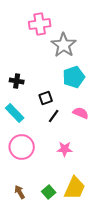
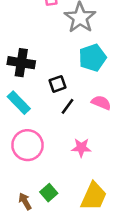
black cross: (17, 81) -> (21, 63), size x1.5
green square: (49, 192) -> (49, 193), moved

